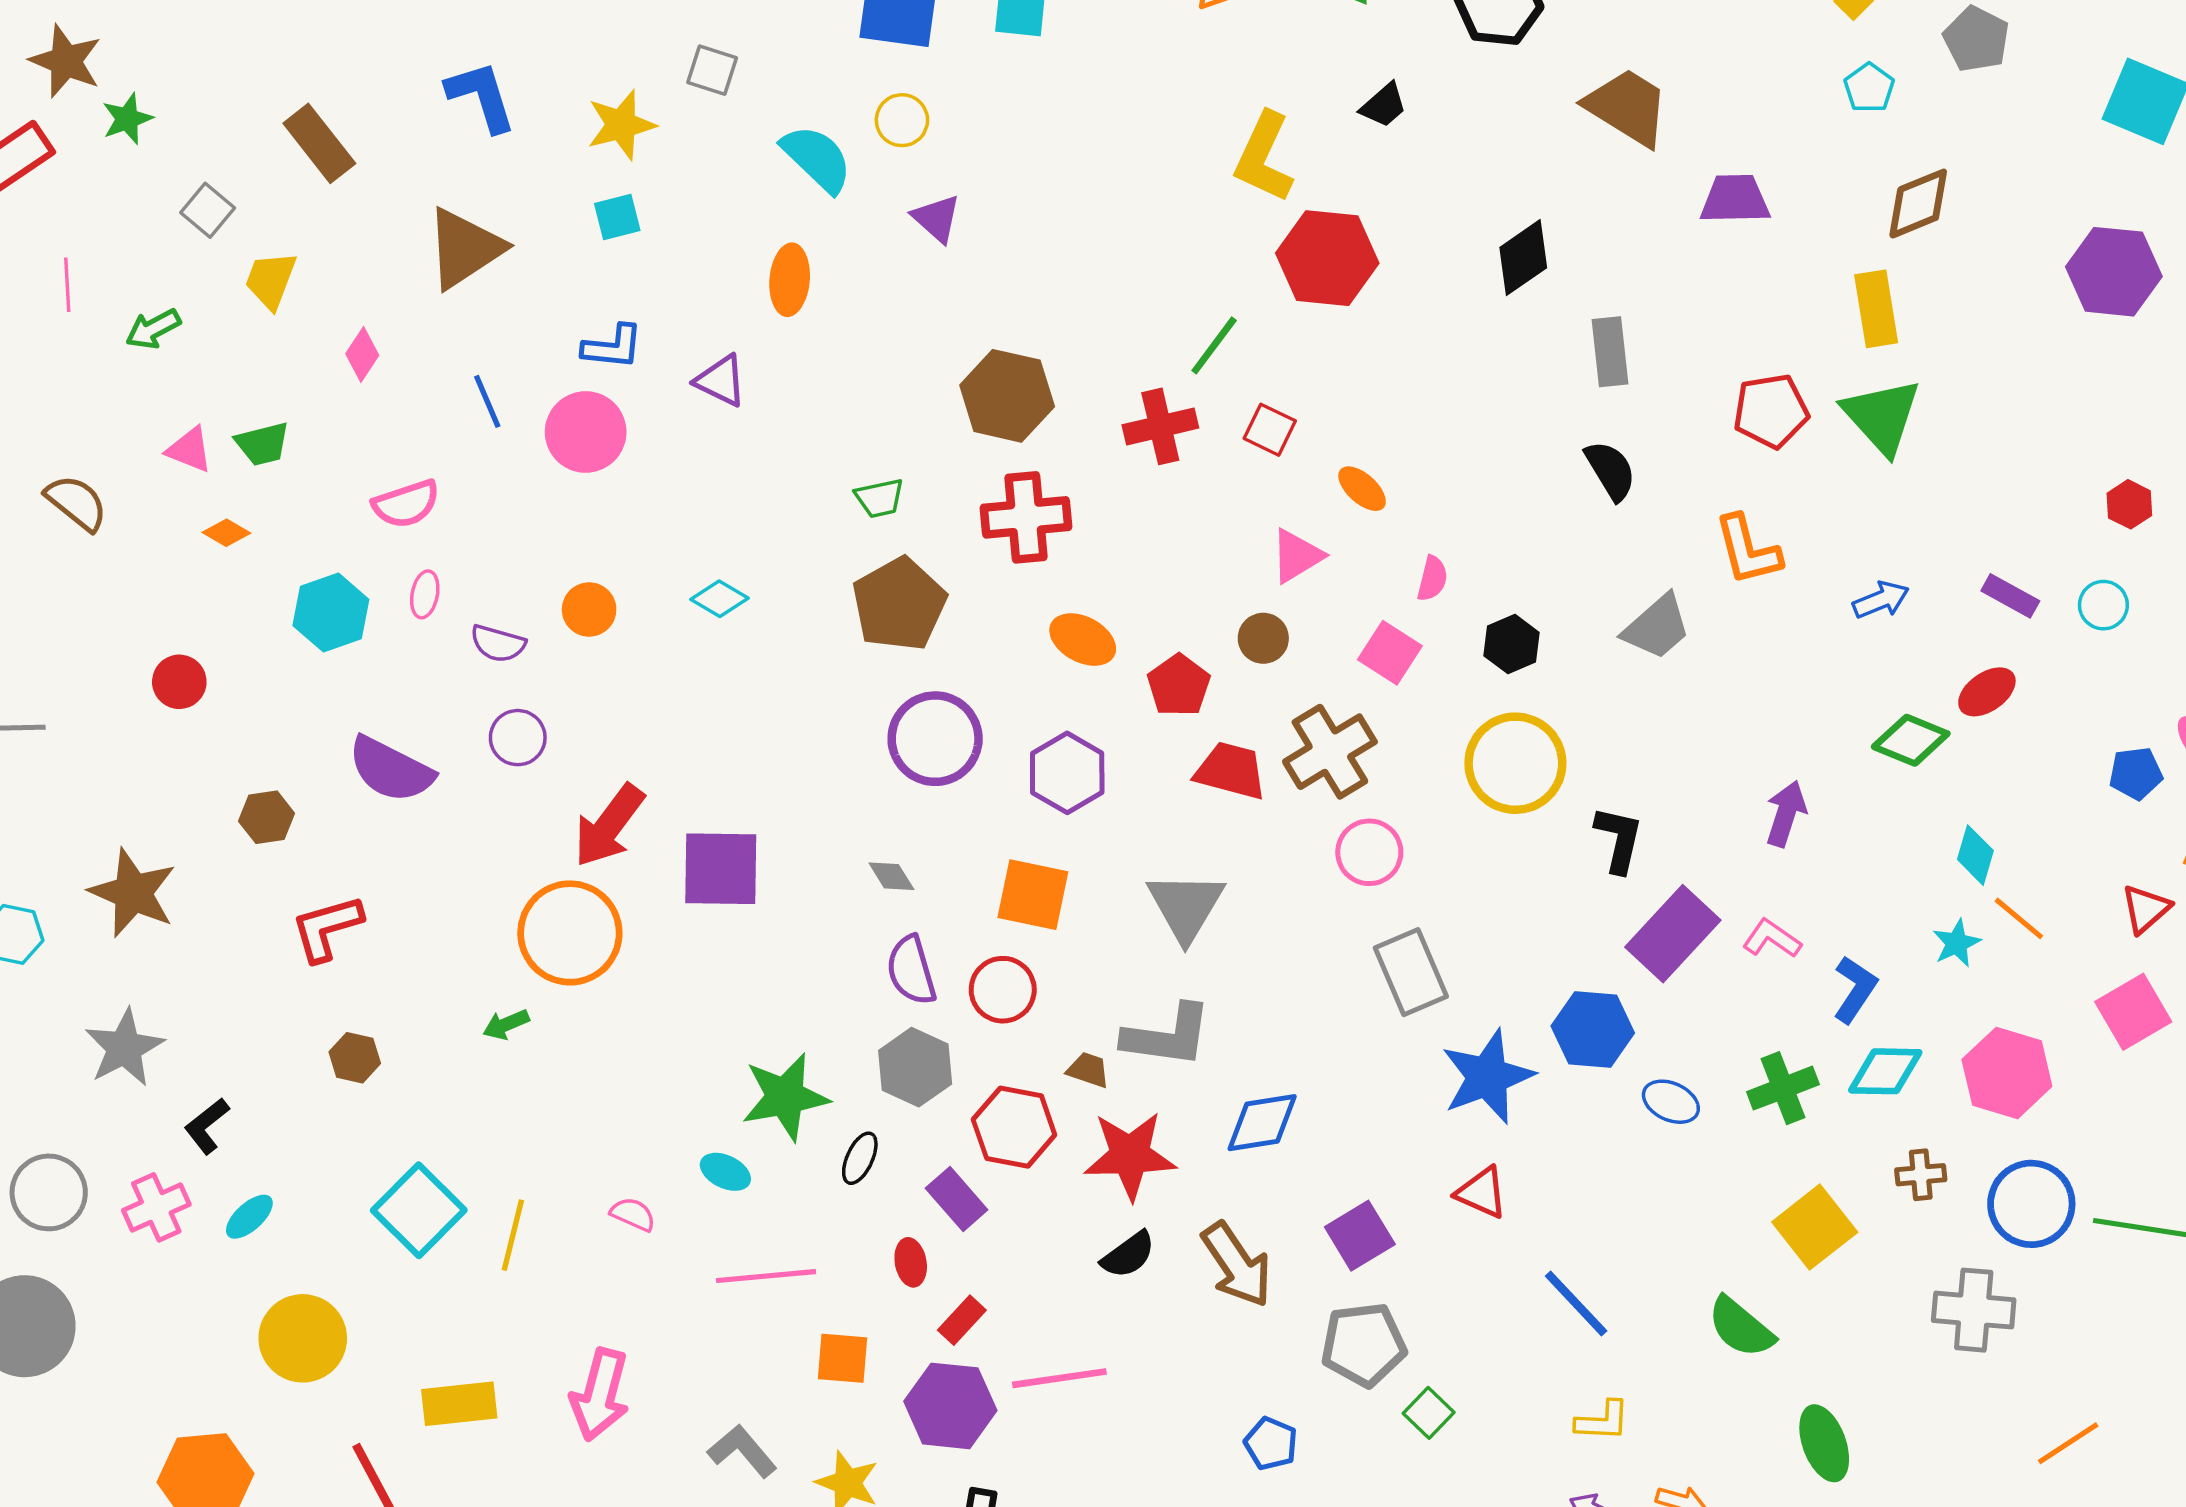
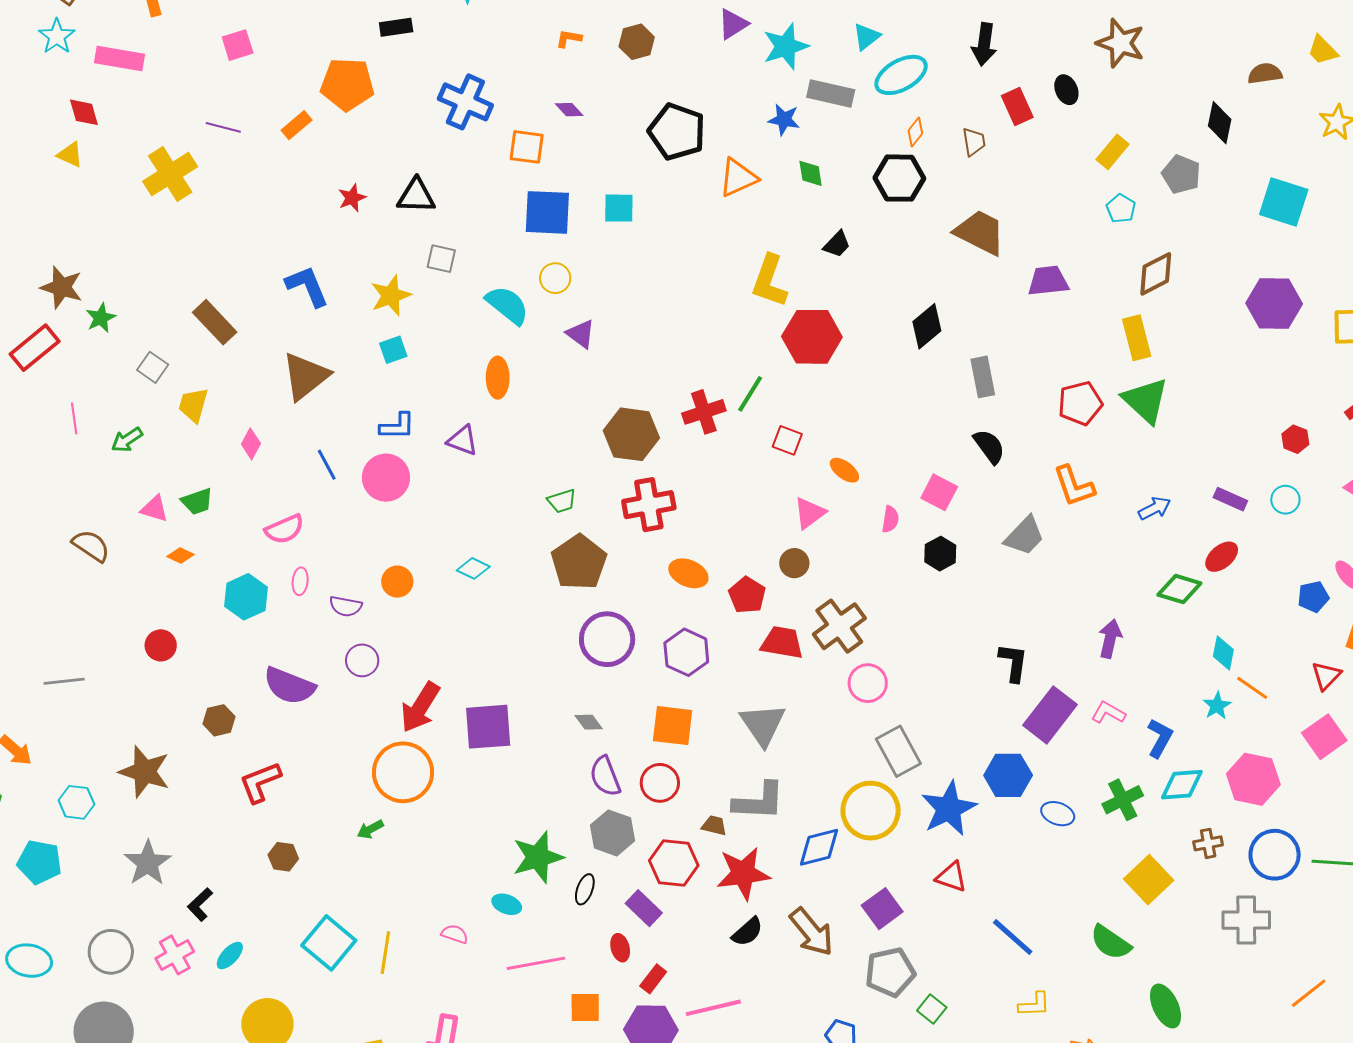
red cross: (1160, 426) -> (704, 412), moved
pink square: (1390, 653) -> (939, 492), moved
yellow circle: (1515, 763) -> (871, 811), moved

